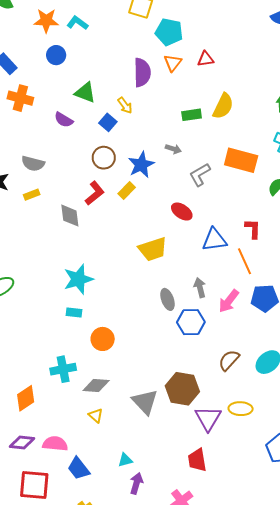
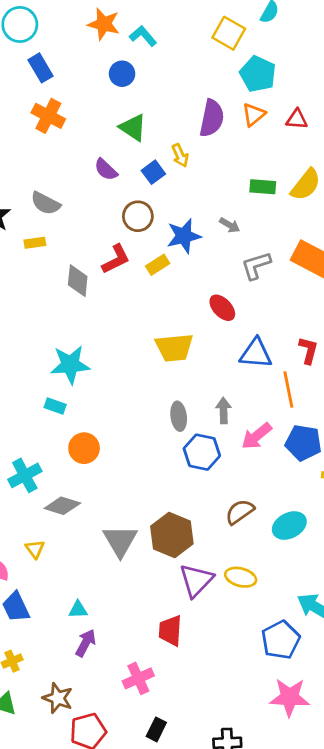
blue circle: (56, 55) -> (122, 74), moved
purple semicircle: (64, 120) -> (106, 170), moved
cyan cross: (63, 369) -> (25, 475), turned -30
yellow triangle: (96, 415) -> (35, 549), moved

